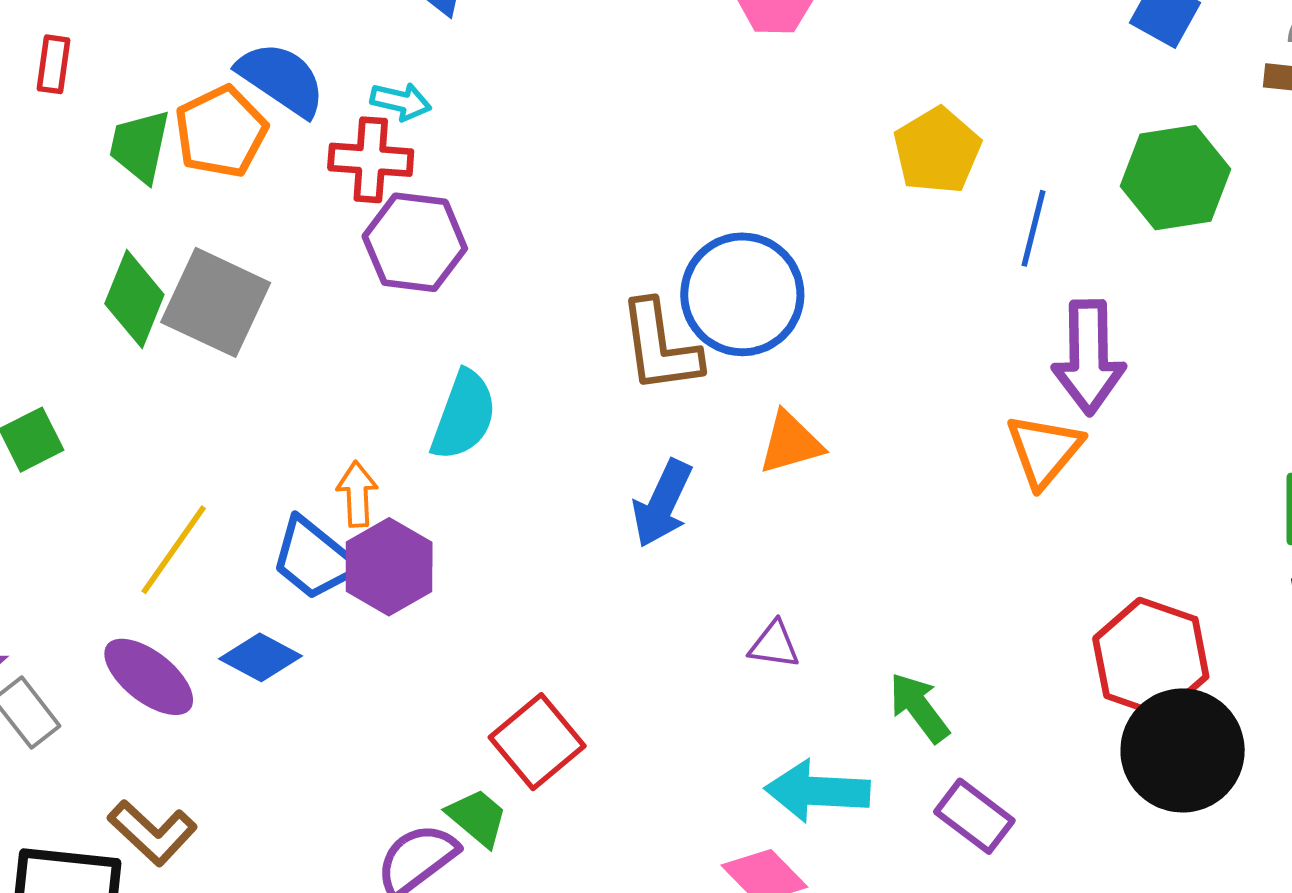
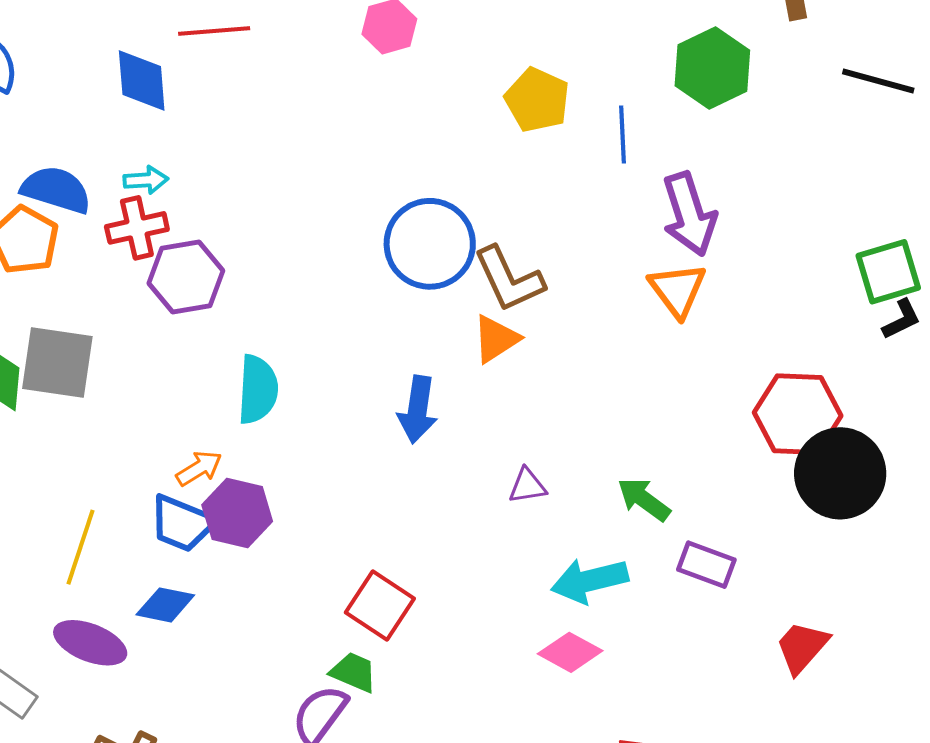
brown L-shape: (660, 347) -> (509, 279), moved
orange arrow: (357, 494) -> (199, 468), turned 78

